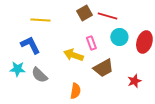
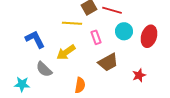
yellow line: (40, 20) -> (72, 23), moved
yellow arrow: (73, 55) -> (66, 52), moved, turned -54
cyan star: (17, 69) -> (22, 84), moved

